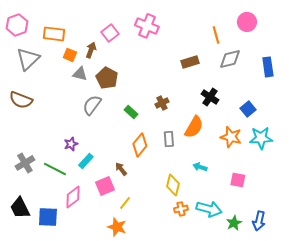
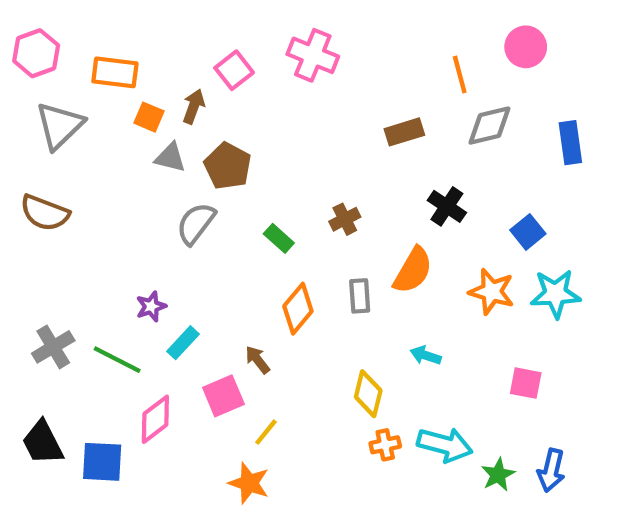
pink square: (238, 180) -> (526, 383), moved

